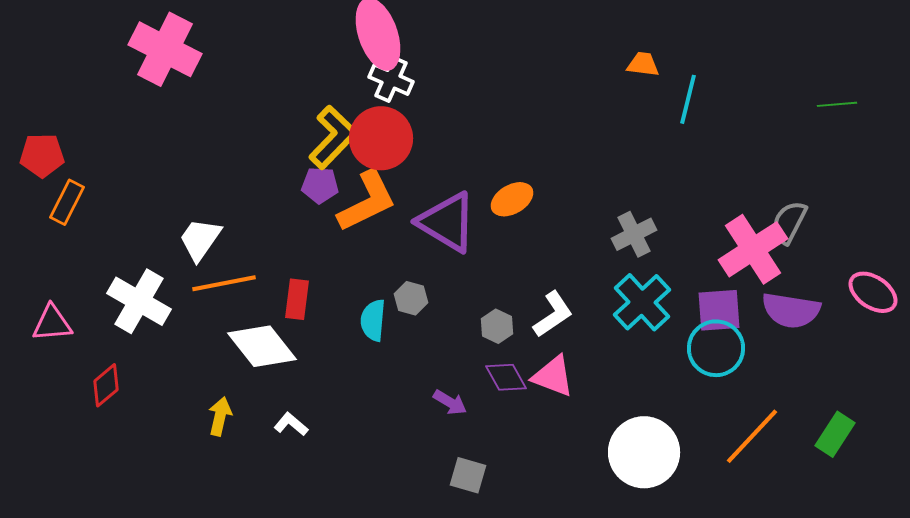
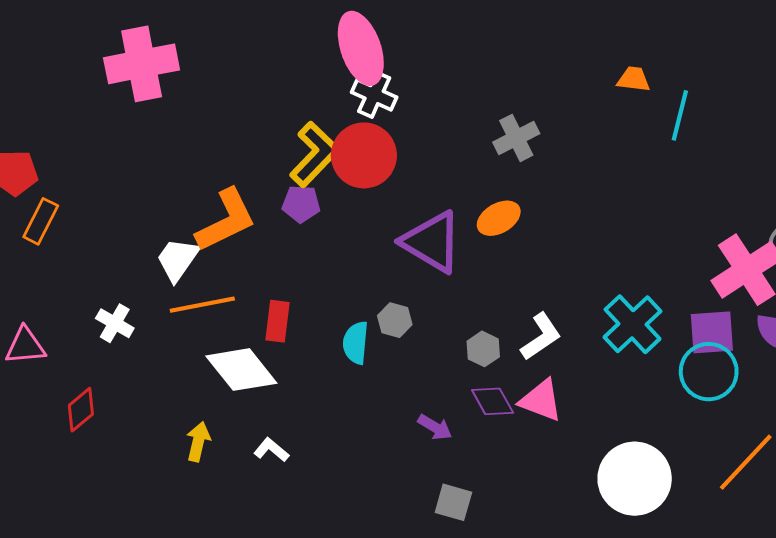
pink cross: (165, 49) -> (142, 64), turned -38
orange L-shape: (367, 201) -> (226, 220), moved
gray cross: (634, 234) -> (516, 138), moved
white cross: (139, 301) -> (115, 323), size x0.6

